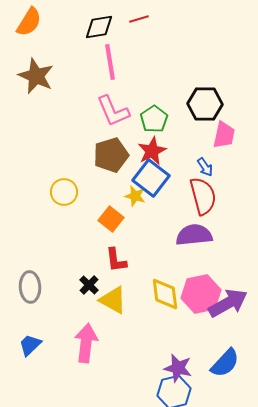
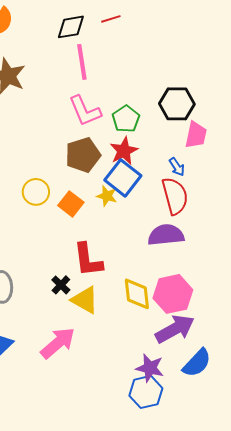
orange square: (111, 219) -> (71, 204), moved
red L-shape: (116, 260) -> (88, 260), size x1.4
purple arrow: (228, 303) -> (175, 329), moved
pink arrow: (86, 343) -> (58, 343), turned 42

